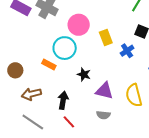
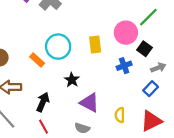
pink circle: (79, 25) -> (126, 33), moved
yellow rectangle: (106, 37) -> (95, 45), moved
yellow semicircle: (134, 95) -> (120, 115), size x0.6

